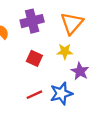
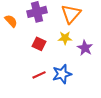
purple star: (80, 71) -> (85, 48), moved

